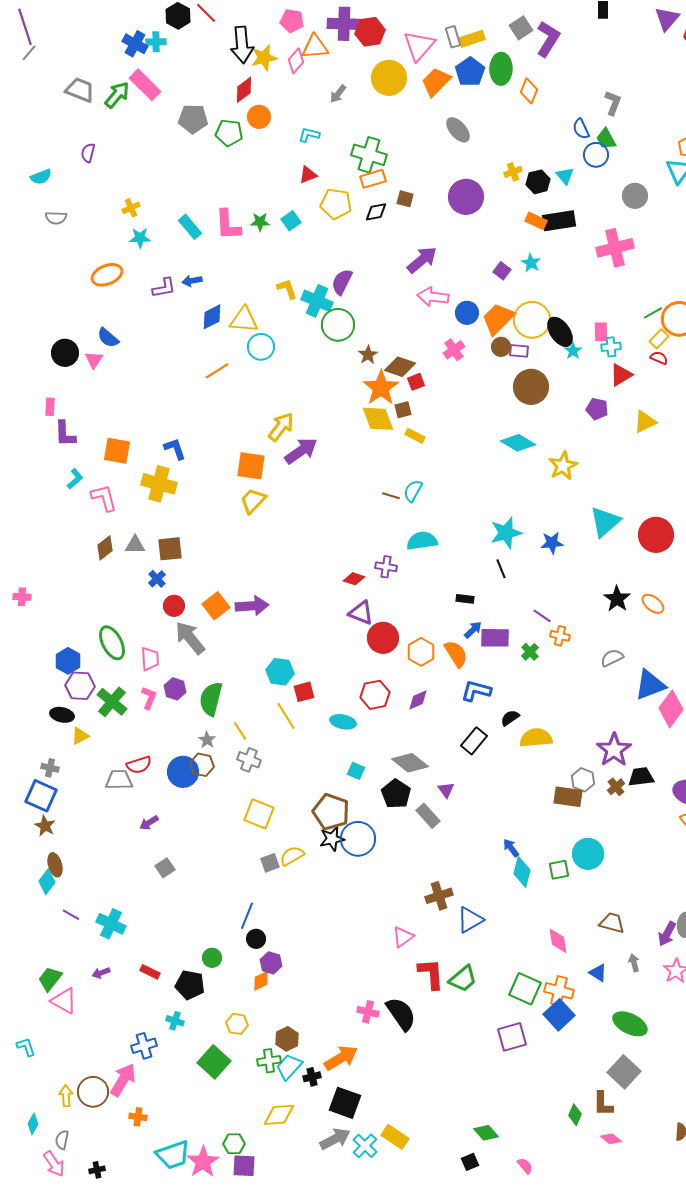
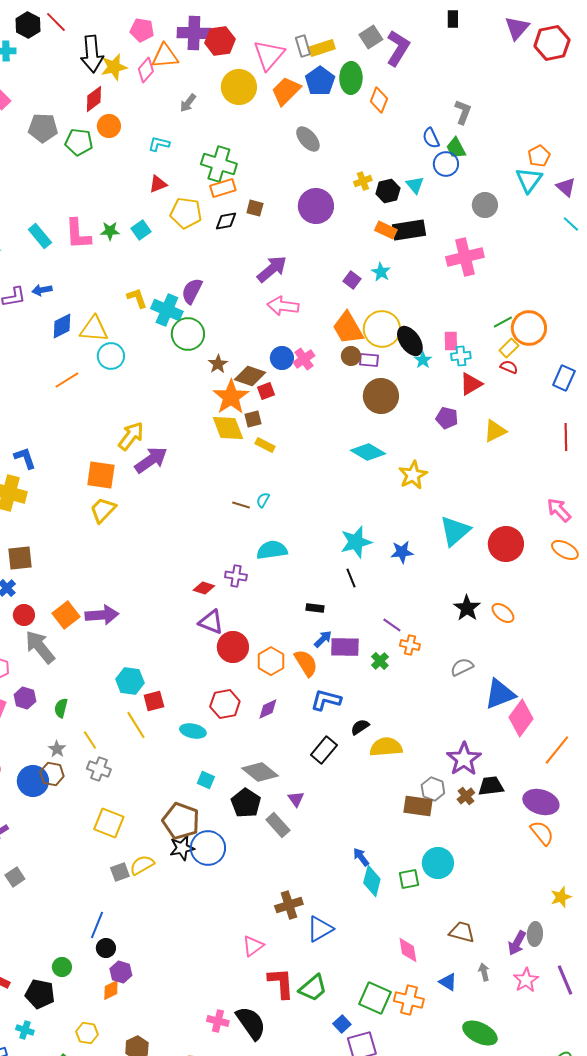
blue circle: (467, 313) -> (282, 358), moved
orange trapezoid: (498, 319) -> (348, 328), turned -75
cyan semicircle: (413, 491) -> (263, 500), size x0.7
green semicircle: (211, 699) -> (61, 708), size x0.6
blue square: (559, 1015) -> (342, 1024), moved, size x0.6

